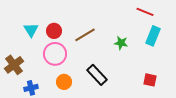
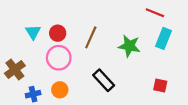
brown line: (85, 35) -> (91, 37), turned -35
green star: (121, 43) -> (129, 46), size x1.5
orange circle: (64, 82) -> (60, 90), moved

